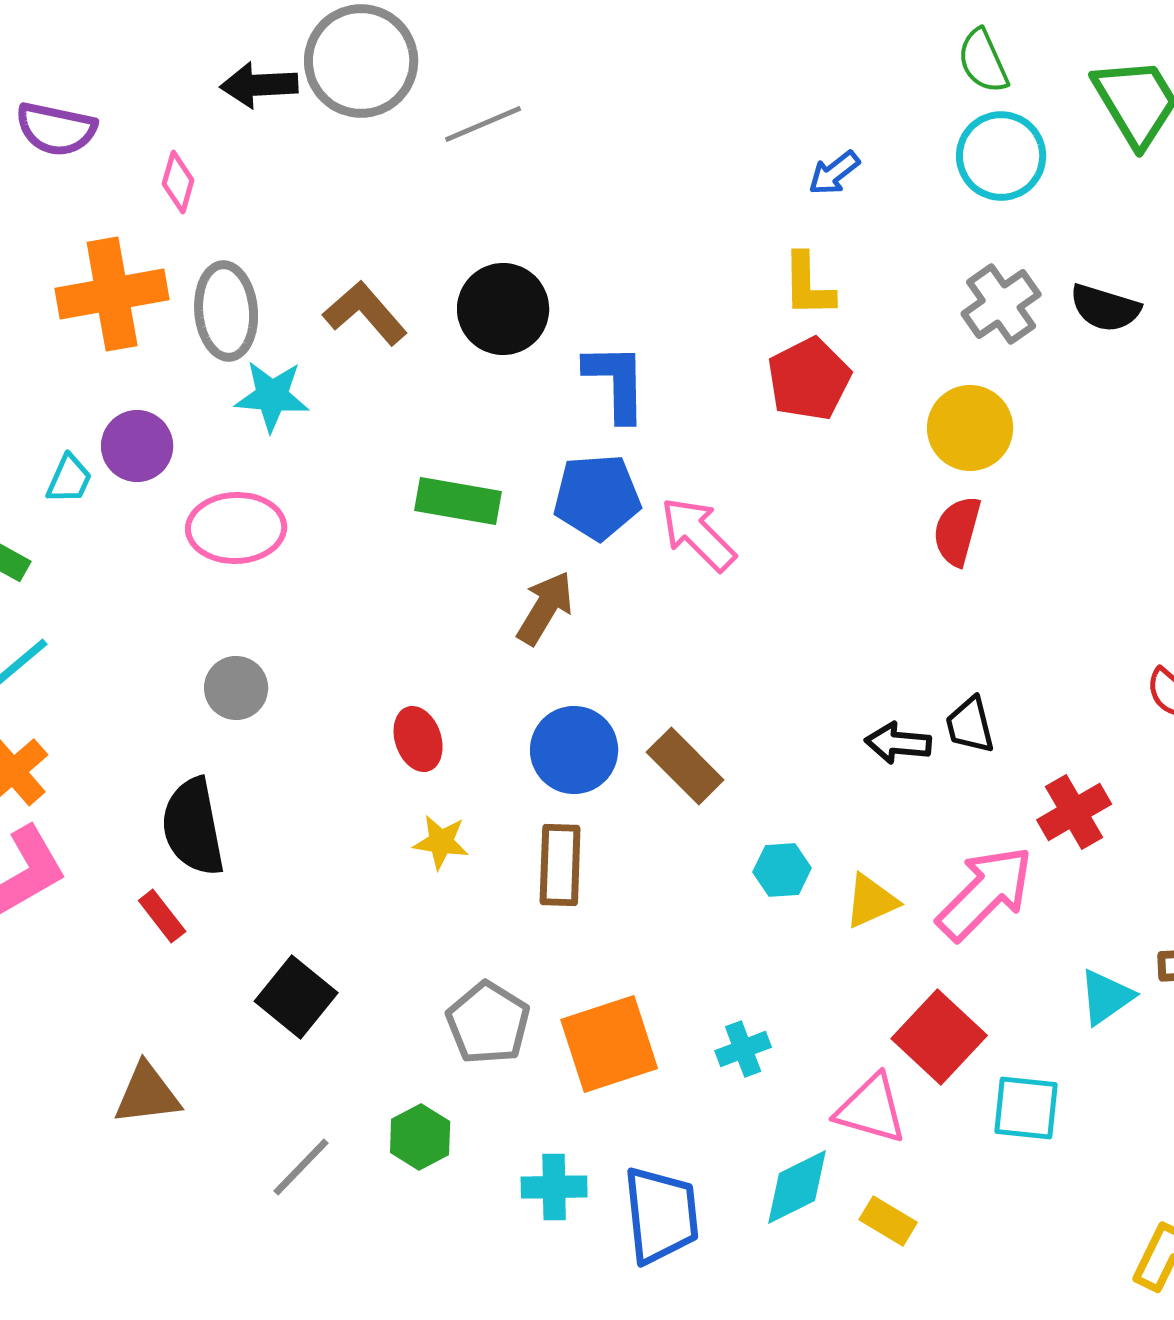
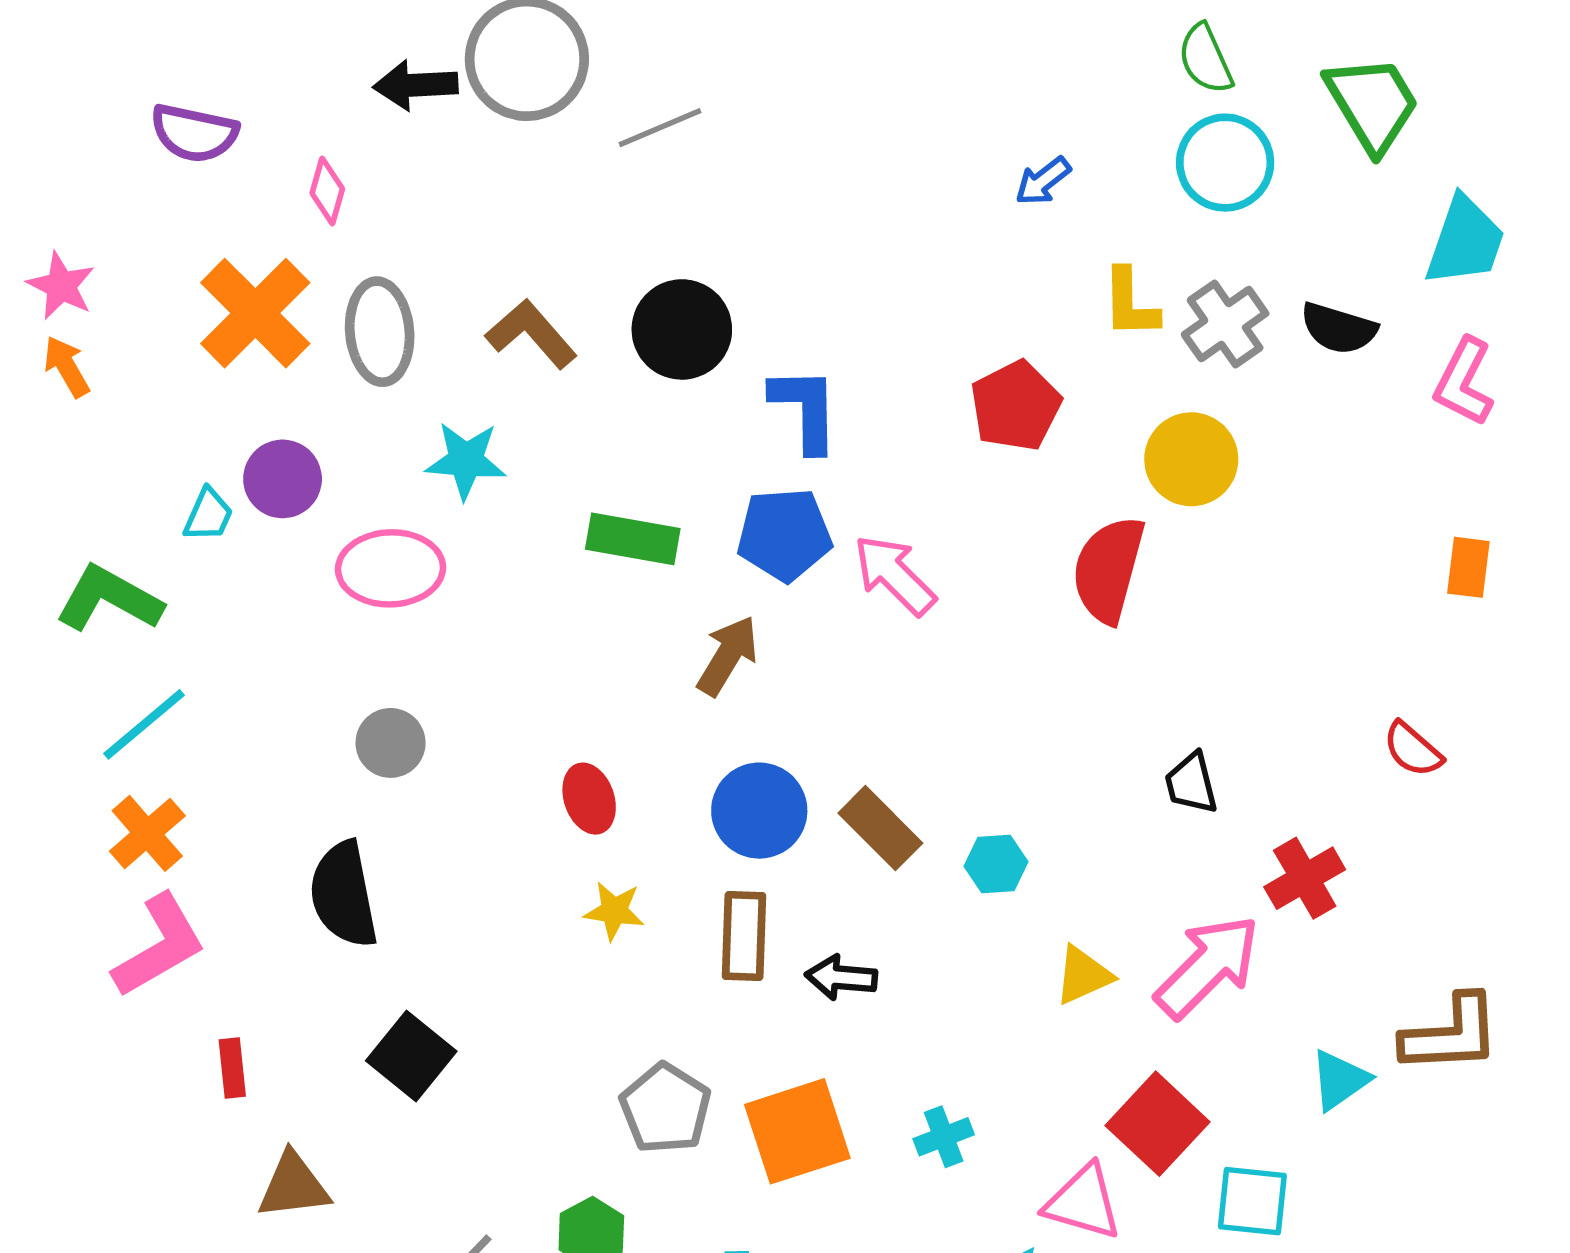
yellow L-shape: (808, 285) -> (1130, 303), moved
orange cross: (112, 294) -> (255, 313), turned -35
cyan star: (272, 396) -> (466, 460), moved
red semicircle: (957, 531) -> (1108, 569), moved, size x1.4
black arrow: (898, 743) -> (841, 977), moved
cyan hexagon: (782, 870) -> (996, 864), moved
red rectangle: (162, 916) -> (232, 1068), moved, turned 32
black square: (296, 997) -> (411, 1056), moved

